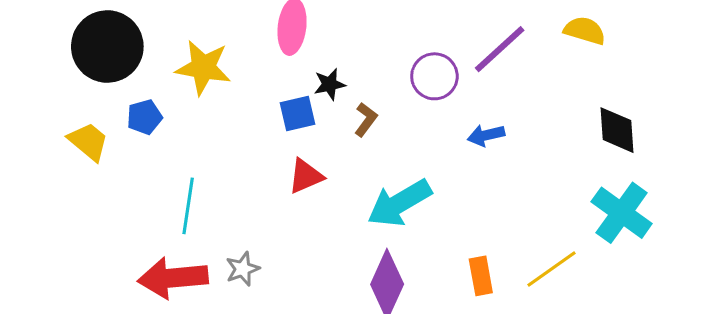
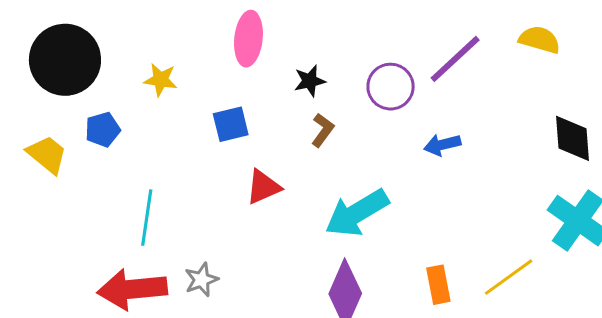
yellow star: (203, 67) -> (161, 80), size x0.6
black star: (330, 84) -> (310, 81), moved
blue square: (298, 114) -> (231, 124), moved

